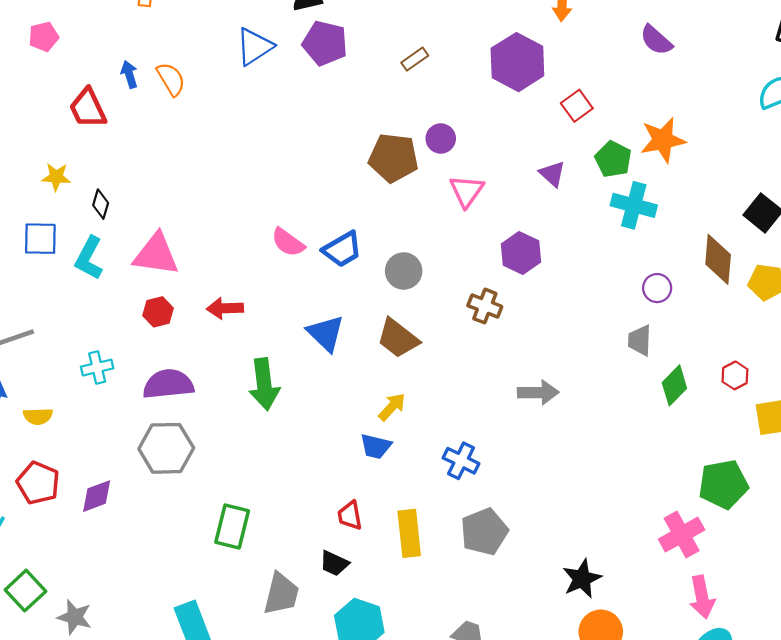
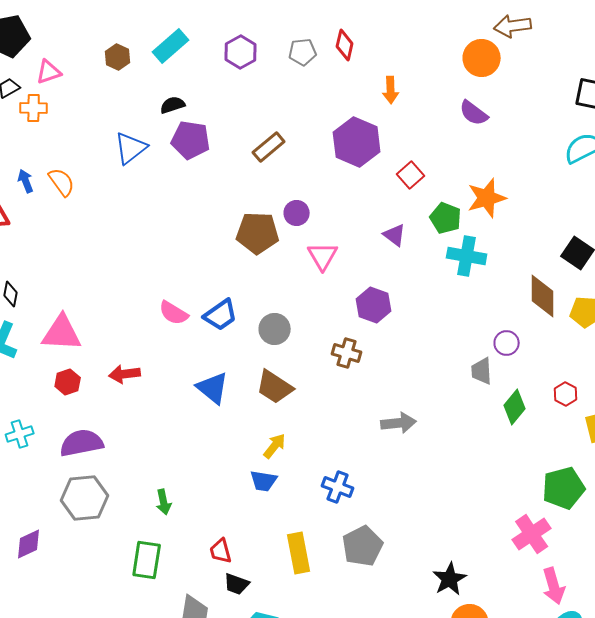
brown rectangle: (415, 59) -> (269, 147), size x1.4
purple circle: (657, 288) -> (507, 343), moved
green arrow: (264, 384) -> (164, 502), moved, size x0.6
red trapezoid: (350, 515) -> (221, 551), moved

